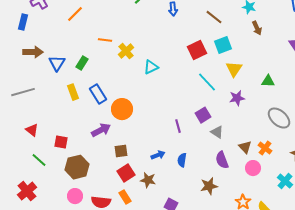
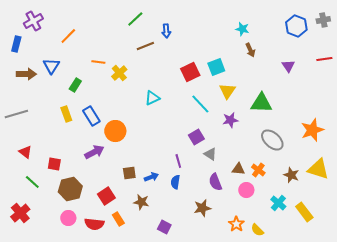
brown line: (214, 17) -> (145, 46), moved, turned -60
blue triangle: (57, 63) -> (51, 66), moved
cyan triangle: (151, 67) -> (152, 98), moved
green triangle: (268, 81) -> (261, 103), size x1.6
purple line: (178, 126) -> (178, 161), moved
brown triangle: (245, 147) -> (238, 169), turned -40
brown square: (121, 151) -> (129, 173), moved
red square: (126, 173) -> (106, 196), moved

